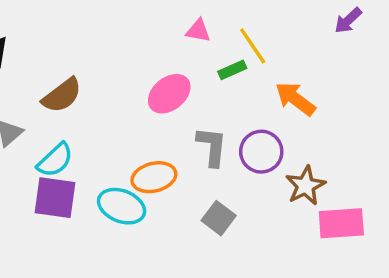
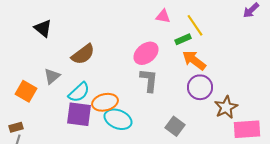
orange arrow: (295, 99) -> (194, 60), moved
gray L-shape: (212, 147) -> (149, 80), moved
orange ellipse: (154, 177) -> (105, 102), moved

